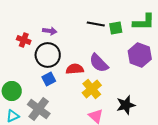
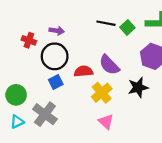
green square: (116, 28) -> (127, 27), turned -32
black star: (126, 105) -> (138, 87), moved

